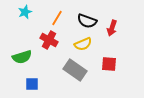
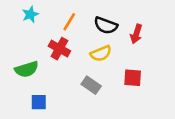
gray rectangle: (75, 70) -> (91, 85), size x0.7

